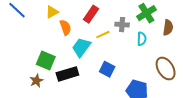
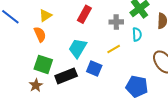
orange semicircle: (65, 27) -> (40, 34), moved
yellow line: (103, 35) -> (114, 49), moved
blue square: (107, 69) -> (94, 69), moved

